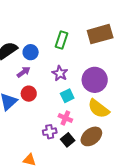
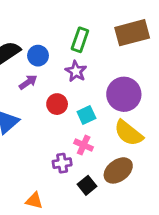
purple star: (60, 73) -> (76, 71), moved
red circle: (29, 94) -> (57, 104), moved
black square: (68, 140) -> (87, 185), moved

